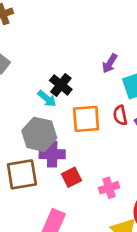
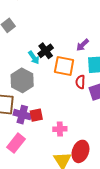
orange square: (86, 119) -> (64, 66), moved
purple cross: (52, 154) -> (22, 115), moved

